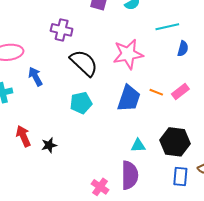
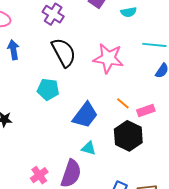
blue trapezoid: (129, 98) -> (85, 115), moved
black hexagon: (175, 142) -> (128, 136), moved

